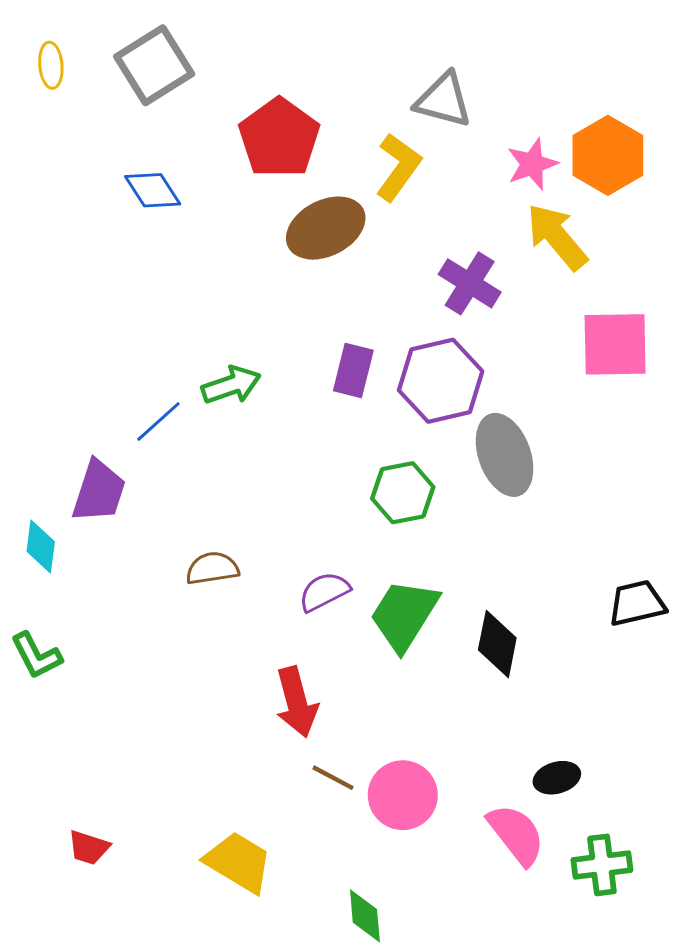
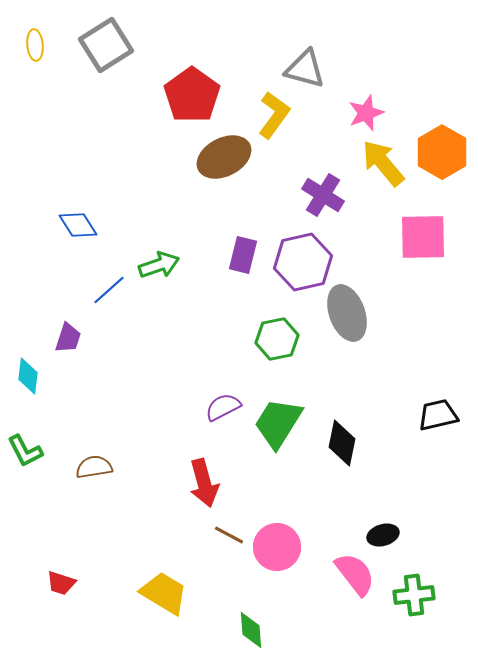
orange hexagon: (608, 155) -> (442, 152), moved
blue diamond: (153, 190) -> (78, 225), moved
purple trapezoid: (99, 491) -> (68, 338), size x0.7
brown semicircle: (212, 568) -> (94, 467), moved

